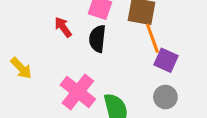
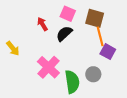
black semicircle: (97, 39) -> (64, 34), turned 36
gray circle: (165, 97) -> (93, 74), moved

